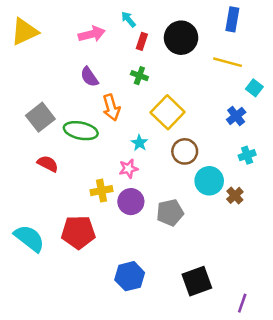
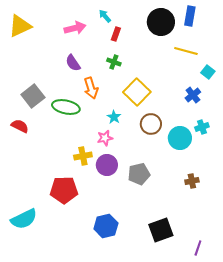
black circle: (181, 38) -> (161, 22), moved
red semicircle: (48, 164) -> (20, 126), moved
cyan circle: (209, 181) -> (180, 138), moved
brown cross: (235, 195) -> (192, 181), moved, turned 32
cyan semicircle: (29, 238) -> (24, 219), moved, turned 116

